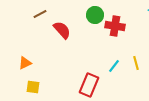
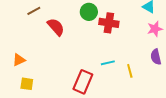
yellow line: (136, 63) -> (130, 71), moved
cyan line: (114, 66) -> (108, 63), turned 40

